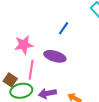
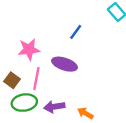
brown square: (10, 80) -> (12, 80), moved

